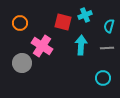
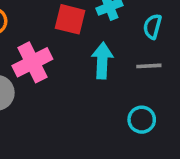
pink cross: (42, 46) -> (32, 62), turned 30

